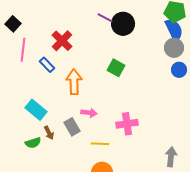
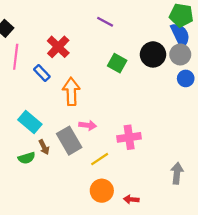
black circle: (123, 24) -> (153, 54), moved
green square: (116, 68) -> (117, 63), moved
gray rectangle: (72, 127) -> (69, 141), size x1.4
yellow line: (100, 144) -> (100, 159), turned -36

